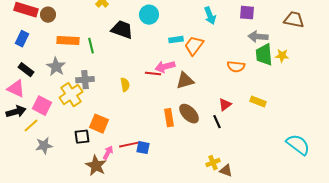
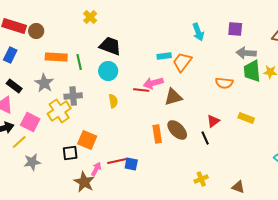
cyan circle: (149, 15) -> (108, 71), moved
brown triangle: (226, 171) -> (238, 187), moved

